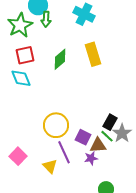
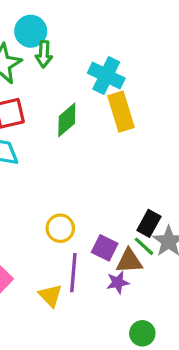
cyan cross: (84, 14) -> (106, 76), moved
yellow circle: (56, 125) -> (60, 228), size x0.7
purple line: (64, 152) -> (73, 273), turned 30

